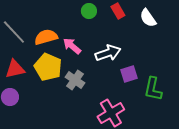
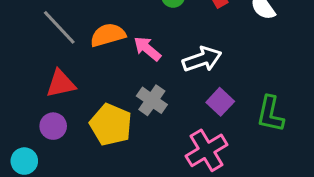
yellow pentagon: (48, 67) -> (111, 125), moved
purple square: (129, 74) -> (220, 102), moved, turned -30

